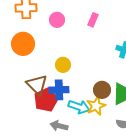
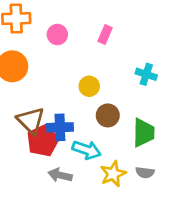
yellow circle: (63, 65) -> (89, 86), moved
brown circle: (102, 90) -> (108, 115), moved
yellow star: (96, 106) -> (113, 174), moved

